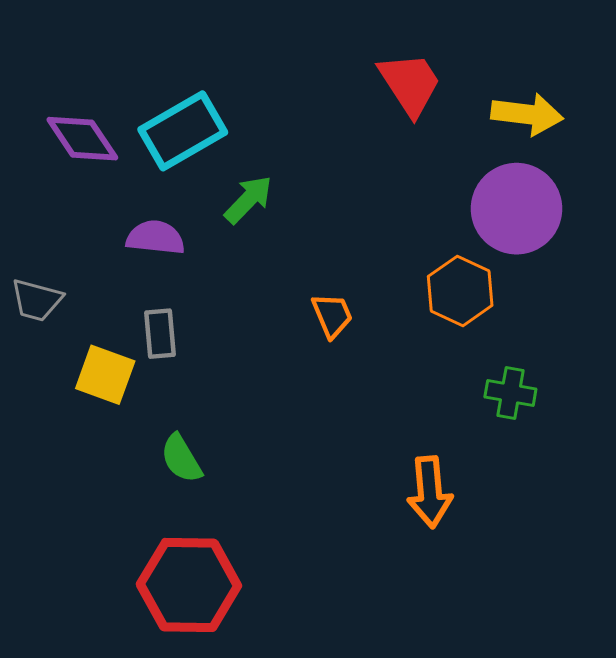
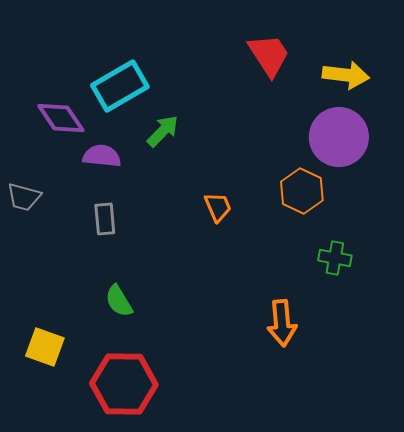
purple diamond: (82, 139) -> (61, 118), moved
yellow square: (105, 375) -> (45, 347), moved

